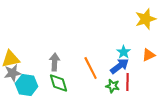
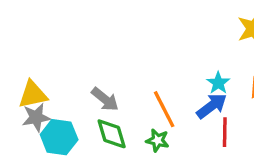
gray arrow: (55, 62) -> (105, 99), turned 126
green star: (113, 86) -> (158, 140), moved

